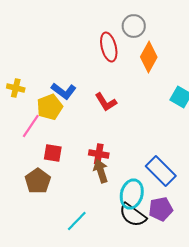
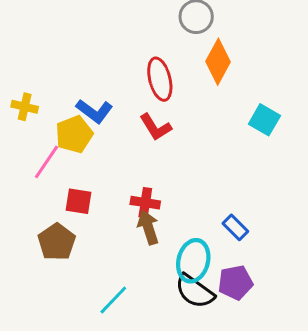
red ellipse: (109, 47) -> (160, 79), moved
blue rectangle: (161, 171) -> (235, 227), size x0.6

